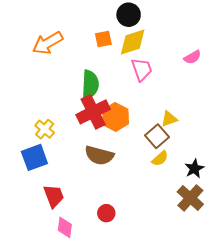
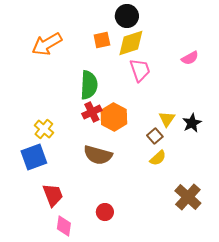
red cross: (93, 112) -> (92, 112), size x0.6
yellow triangle: (169, 119) -> (167, 119), turned -36
brown square: (157, 136) -> (155, 136), size x0.7
black star: (194, 169) -> (192, 123), moved

